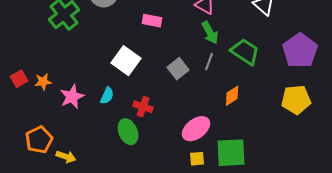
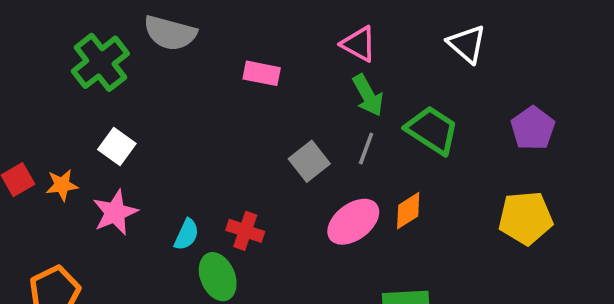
purple pentagon: (300, 51) -> (533, 128), size x0.7
white square: (126, 61) -> (117, 147), moved, size x0.7
cyan semicircle: (107, 96) -> (187, 235), moved
pink ellipse: (196, 129) -> (353, 222), moved

